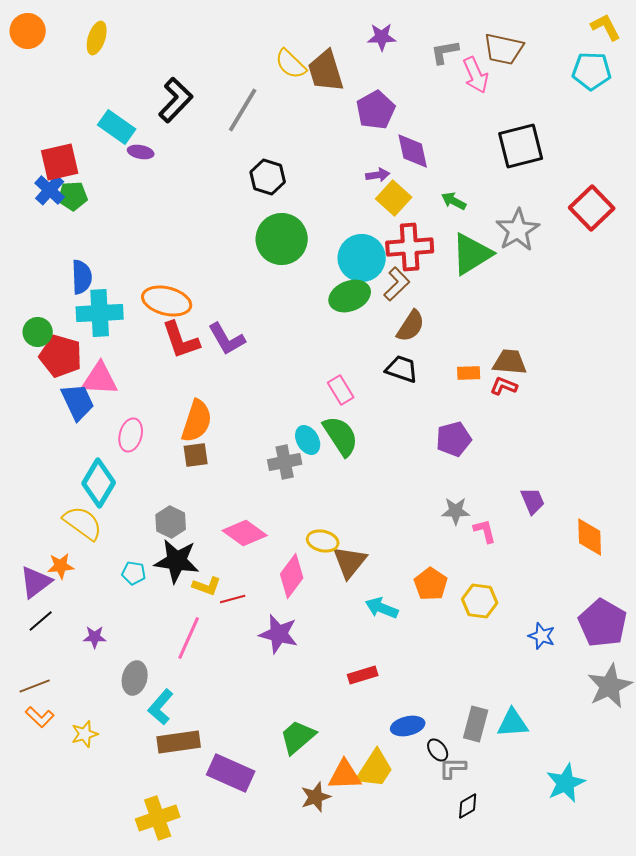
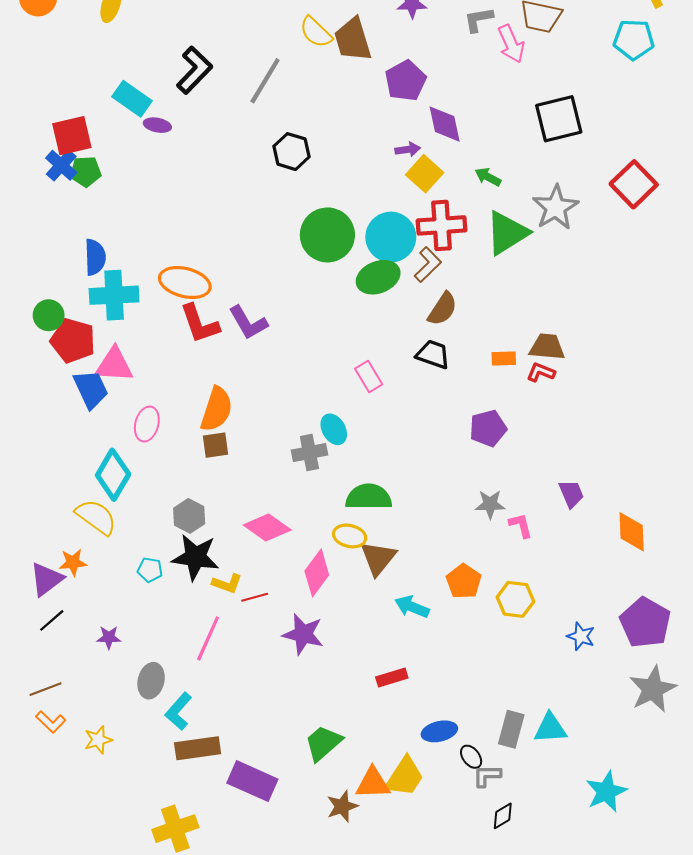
green circle: (282, 239) -> (327, 235), moved
green semicircle: (341, 436) -> (369, 497), moved, turned -57

